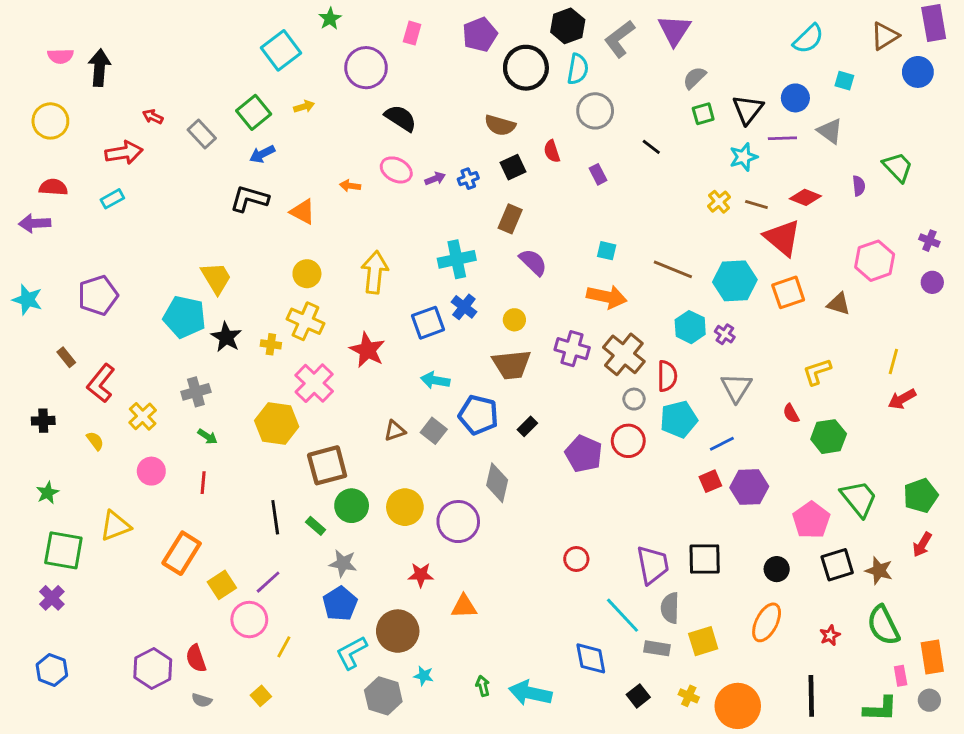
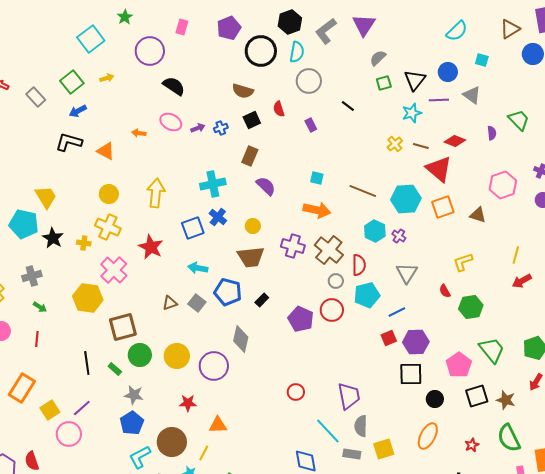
black square: (705, 559) -> (411, 374), moved
yellow line: (284, 647) -> (204, 453), moved

